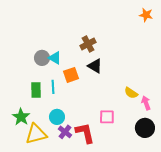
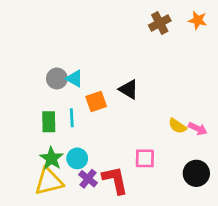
brown cross: (88, 44) -> (160, 23), moved
pink arrow: (146, 103) -> (198, 129), moved, turned 136
green star: (21, 117) -> (51, 158), moved

